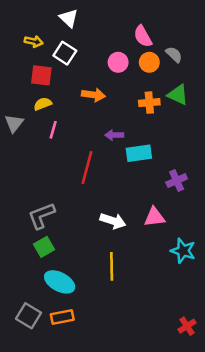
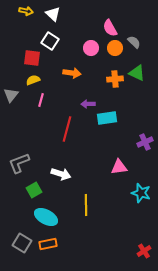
yellow arrow: (34, 41) -> (26, 11), moved
purple cross: (177, 181) -> (145, 142), moved
gray L-shape: (41, 216) -> (19, 163), moved
white arrow: (113, 221) -> (61, 174), moved

